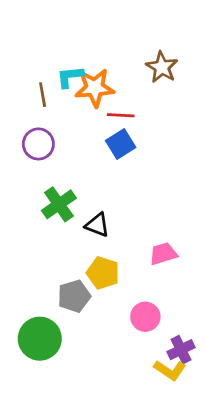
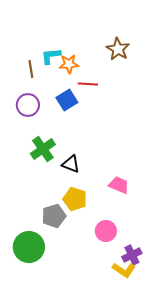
orange star: (95, 88) -> (69, 64), size x0.7
blue square: (121, 144) -> (67, 100), moved
pink trapezoid: (163, 254) -> (119, 185), turned 40

